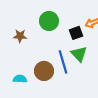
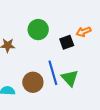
green triangle: (79, 54) -> (70, 78), moved

